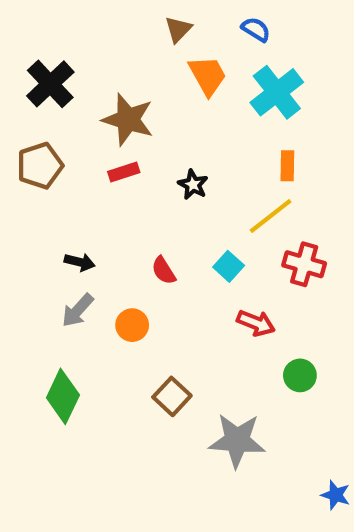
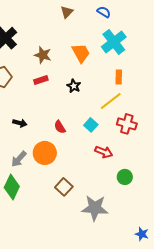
orange trapezoid: (208, 76) -> (81, 53), moved
brown star: (128, 120) -> (43, 55), size x0.7
gray arrow: (78, 310) -> (19, 159), moved
orange circle: (132, 325) -> (45, 153), size x1.5

